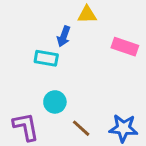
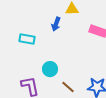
cyan rectangle: (46, 58) -> (27, 39), moved

